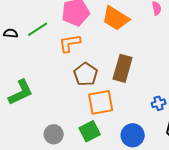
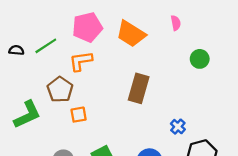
brown pentagon: (86, 74) -> (60, 89), moved
orange square: (101, 102) -> (79, 115), moved, size x0.6
blue cross: (159, 103) -> (178, 127), turned -32

